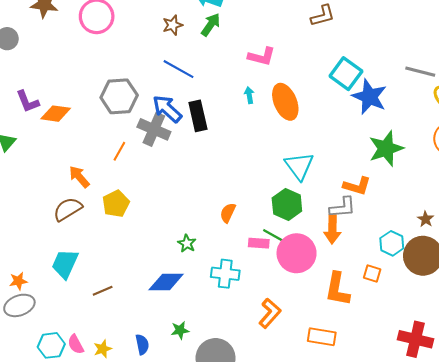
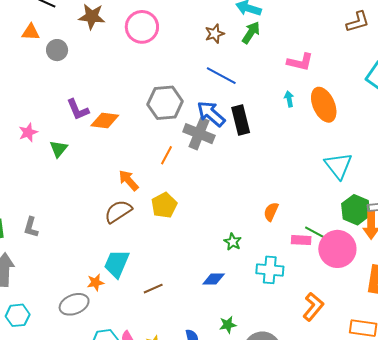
green hexagon: (287, 204) -> (356, 210), moved
orange star: (18, 281) -> (96, 282), moved
blue diamond: (166, 282) -> (214, 279), size x0.7

